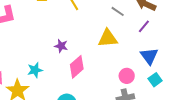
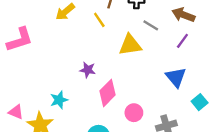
yellow triangle: (108, 38) -> (130, 45), moved
blue triangle: (149, 56) -> (176, 77), moved
pink circle: (127, 76) -> (134, 113), moved

